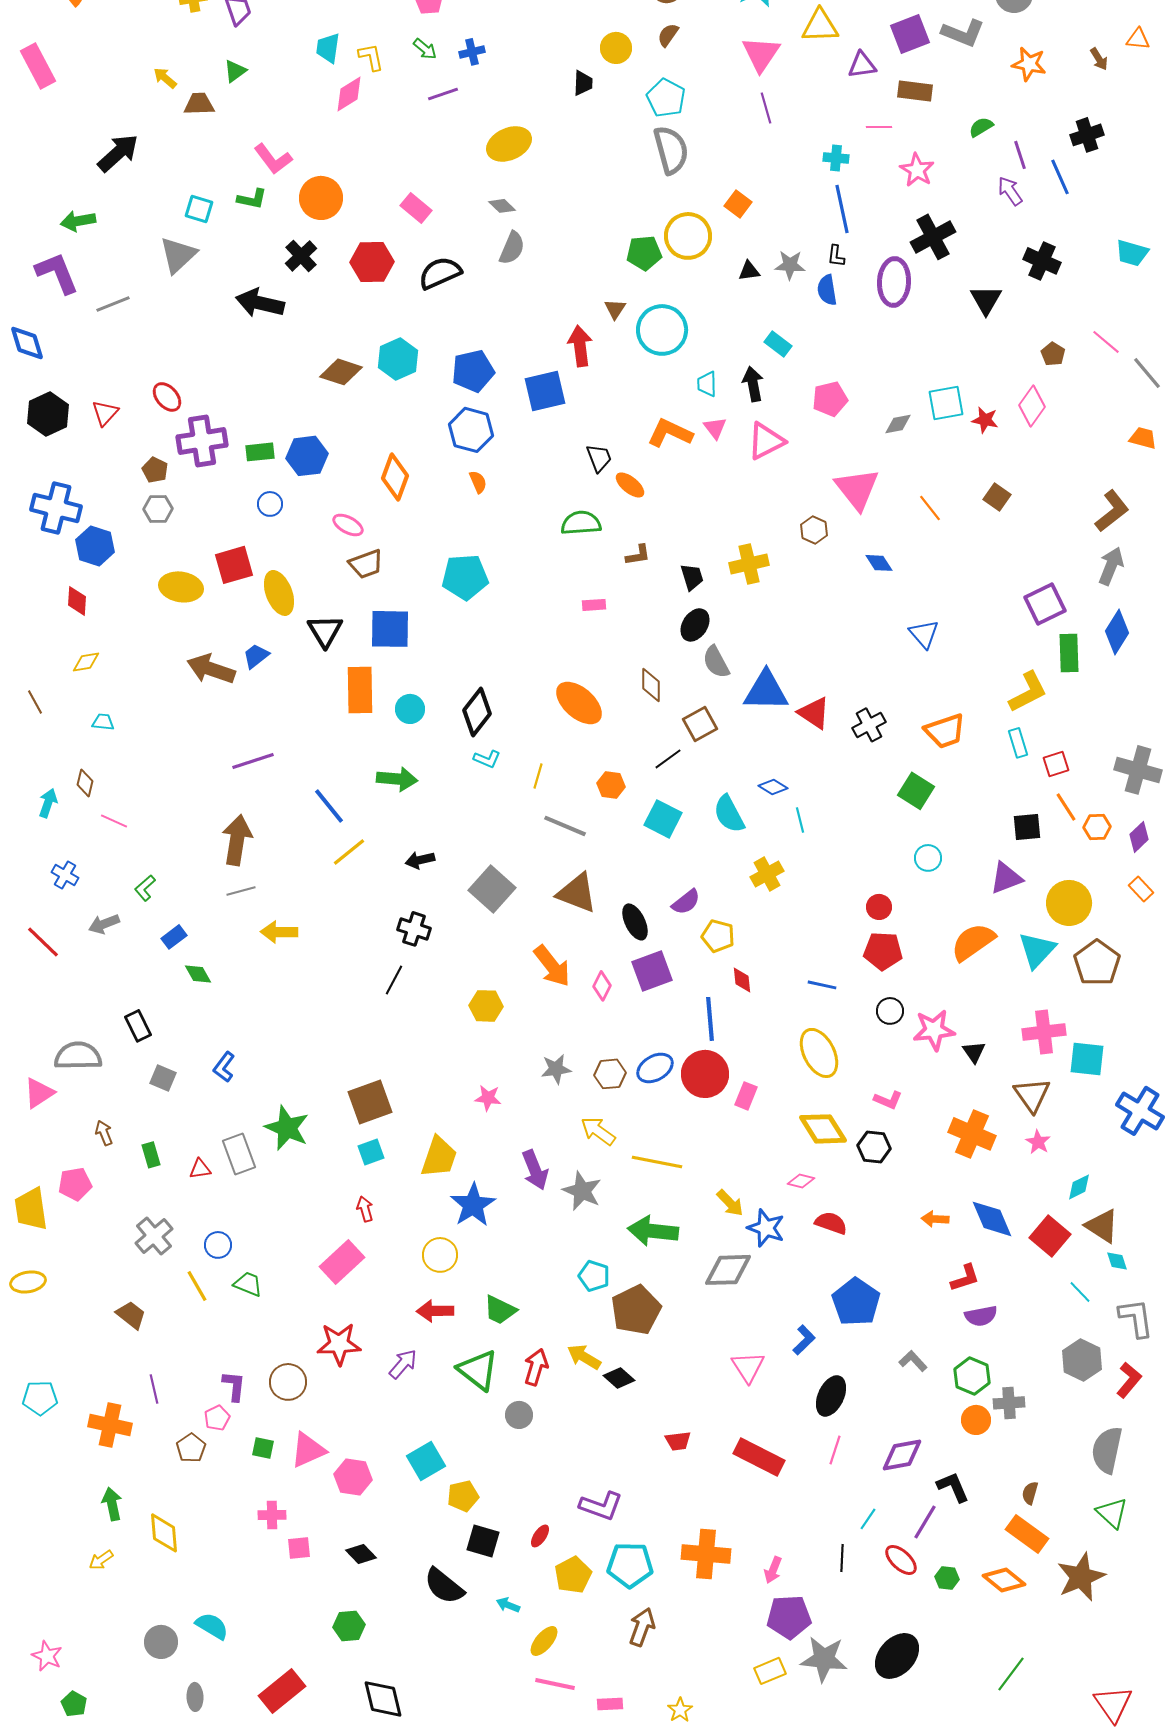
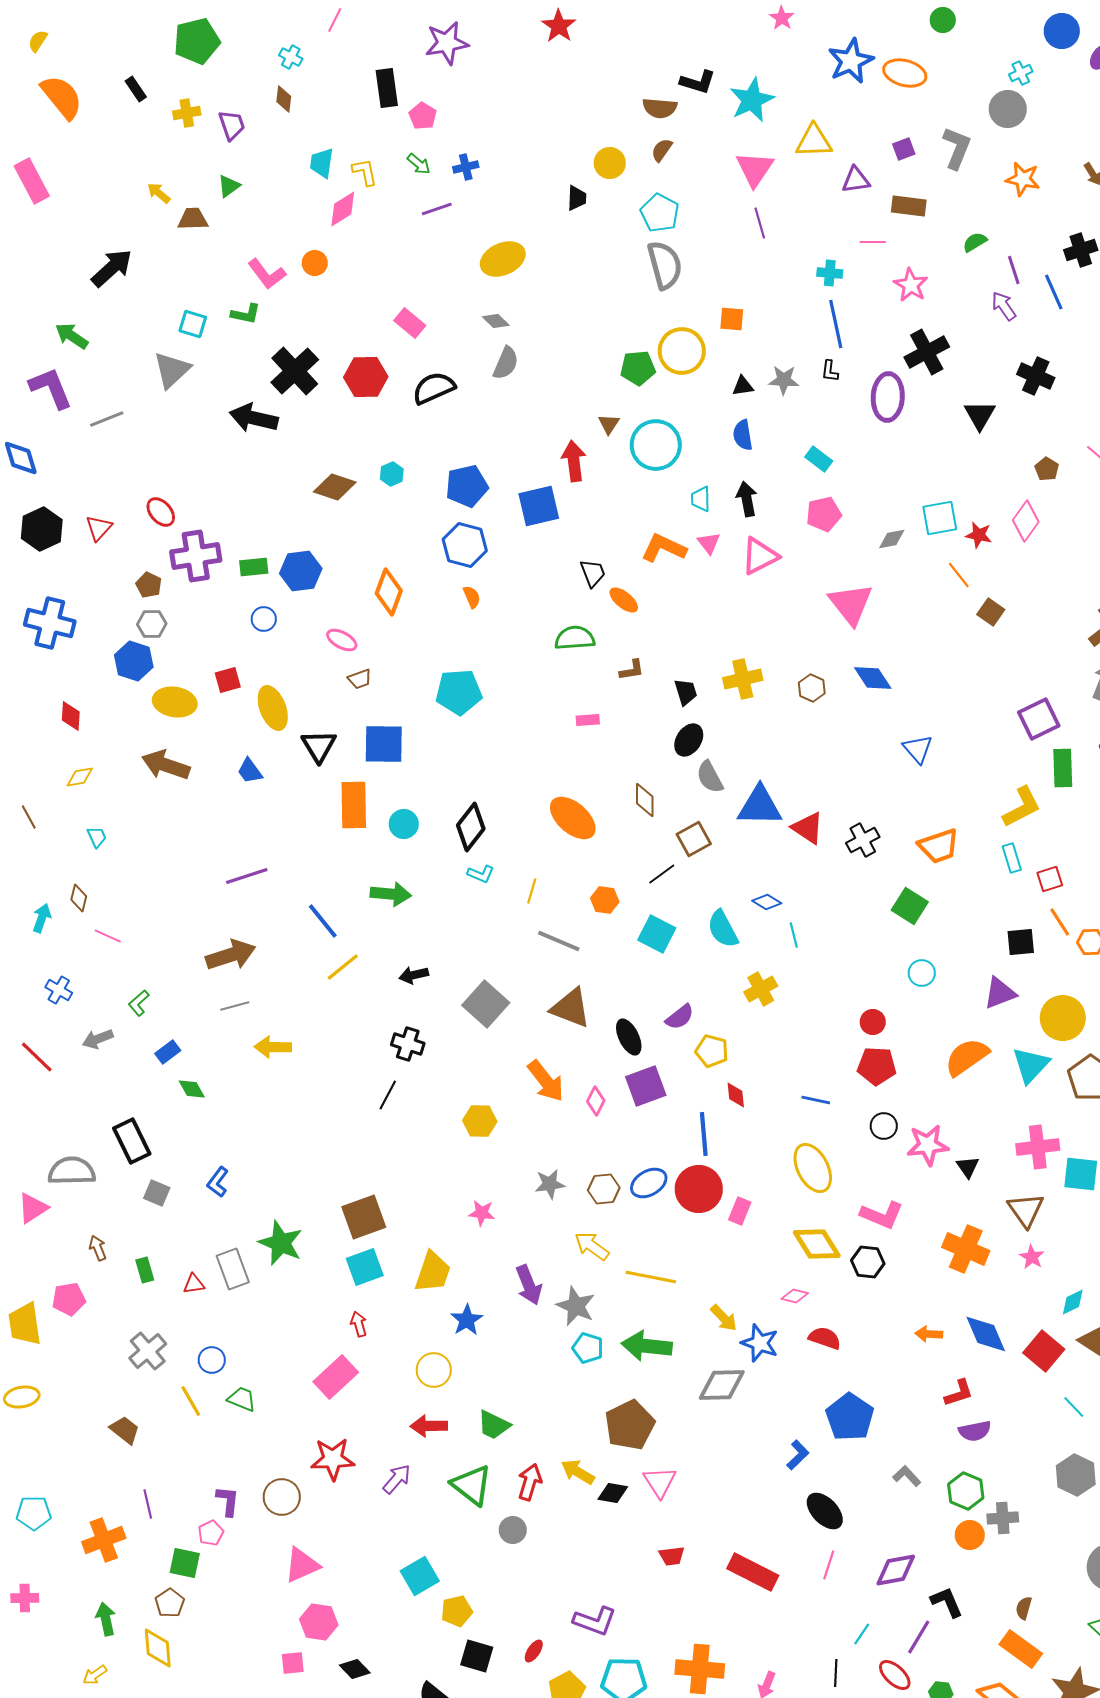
gray L-shape: (963, 33) -> (957, 148), turned -90
purple square: (910, 34) -> (904, 149), size x0.6
orange circle: (321, 198) -> (315, 263), moved, size x0.6
orange square: (738, 204) -> (732, 319), turned -32
green arrow: (78, 221) -> (72, 336), turned 44
black cross: (301, 256) -> (295, 371), size x1.5
blue semicircle: (827, 290) -> (743, 435), moved
cyan rectangle: (778, 344) -> (819, 459), moved
cyan hexagon: (398, 359) -> (392, 474), size x0.6
orange line: (930, 508) -> (959, 575), moved
brown hexagon: (814, 530) -> (812, 688), moved
blue hexagon: (95, 546) -> (134, 661), moved
blue diamond: (879, 563) -> (873, 678), size x1.4
brown trapezoid: (366, 564) -> (360, 679), size x0.7
red square: (234, 565) -> (228, 680), size x0.7
blue trapezoid: (256, 656) -> (250, 771), turned -88
brown arrow: (211, 669) -> (166, 765), moved
cyan trapezoid: (103, 722) -> (97, 837), turned 60
brown arrow: (237, 840) -> (231, 955), turned 63
black rectangle: (138, 1026) -> (132, 1141), size x1.4
pink L-shape: (888, 1100) -> (882, 1215), size x1.5
cyan square: (371, 1152) -> (365, 1267), size x1.4
blue star: (473, 1205) -> (467, 1320), size x0.7
cyan pentagon: (594, 1276) -> (588, 1348), moved
pink triangle: (748, 1367) -> (660, 1482), moved
black diamond: (619, 1378) -> (613, 1493), turned -32
black ellipse: (831, 1396) -> (825, 1511), turned -69
orange cross: (110, 1425) -> (104, 1540), turned -33
brown pentagon: (191, 1448) -> (170, 1603), moved
green square: (263, 1448) -> (185, 1563), moved, size x1.4
pink hexagon: (353, 1477) -> (319, 1622), moved
pink cross: (272, 1515) -> (25, 1598), moved

